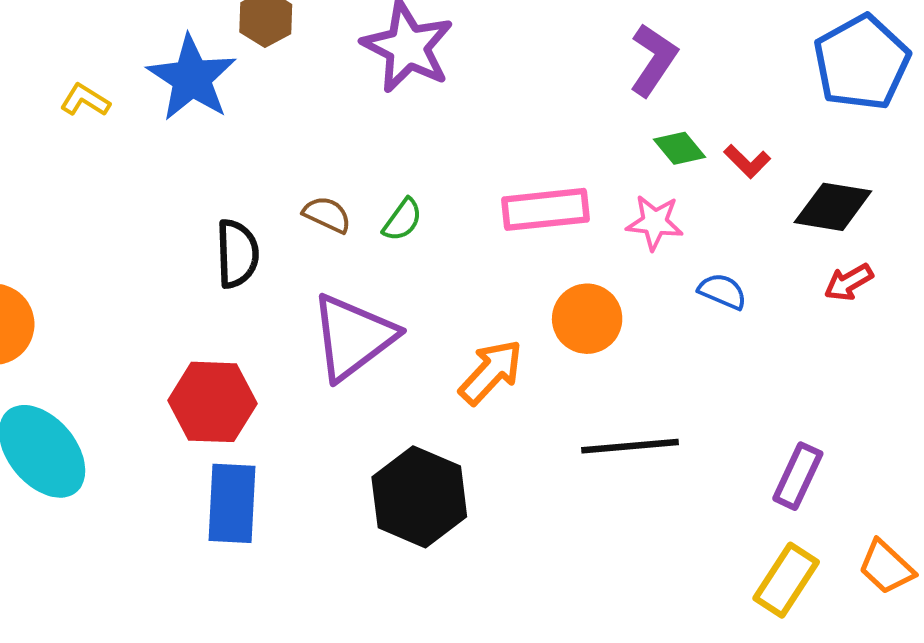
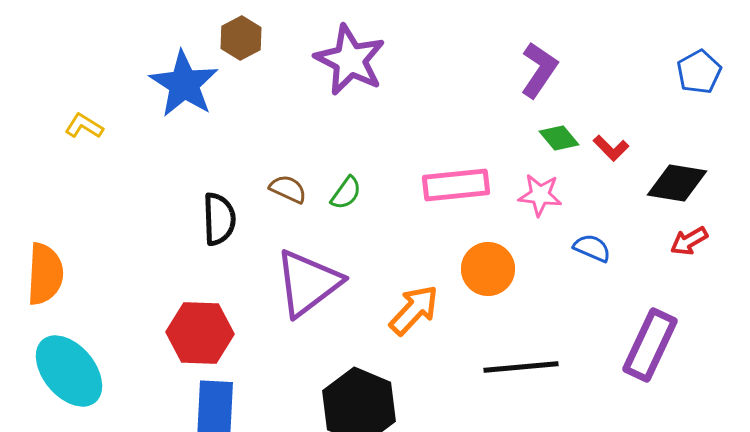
blue pentagon: (862, 62) -> (699, 72), size x0.6
yellow L-shape: (85, 100) -> (84, 126), moved
purple rectangle: (798, 476) -> (650, 345), moved, size x1.4

